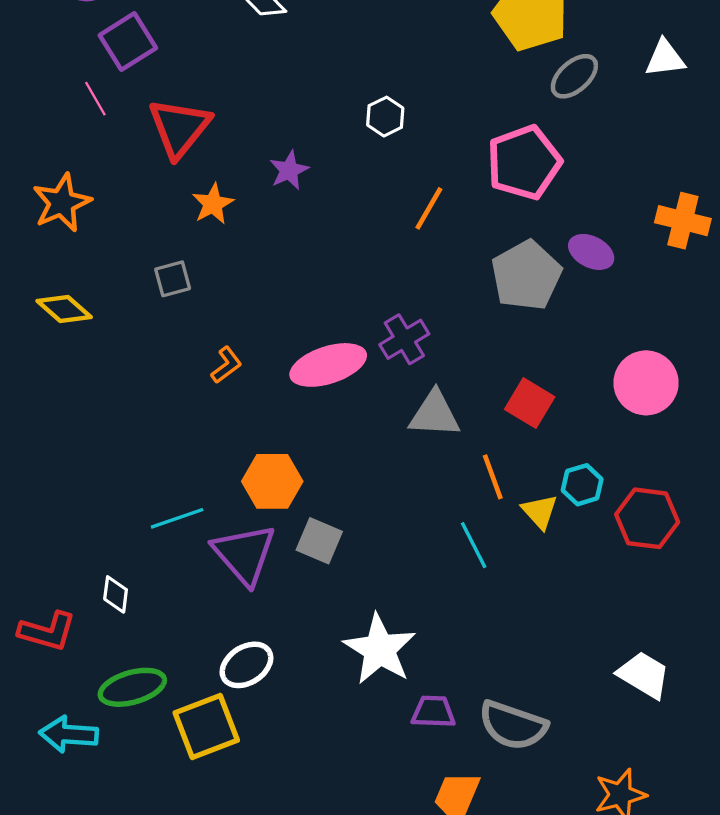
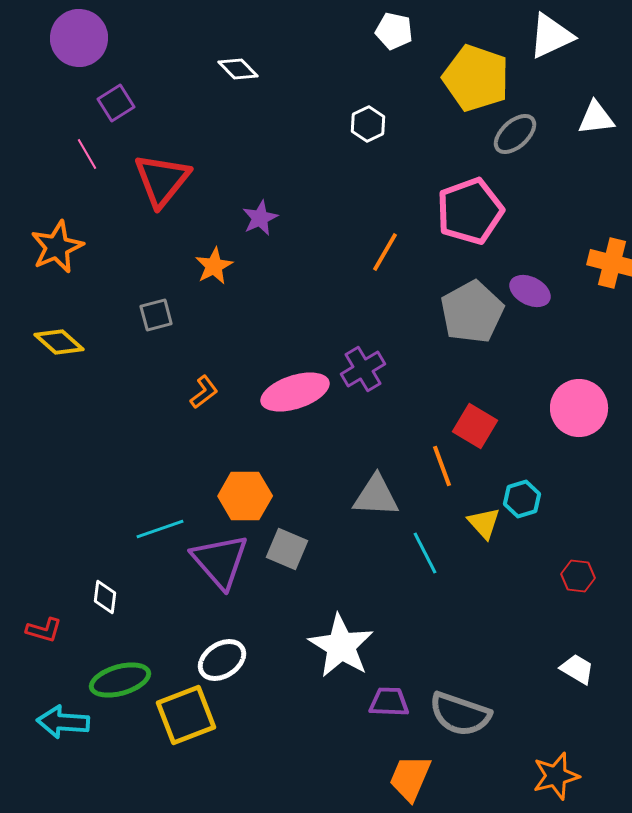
purple square: (128, 42) -> (116, 103), size x0.7
white hexagon: (385, 117) -> (368, 124), moved
orange star: (213, 204) -> (214, 266), moved
gray triangle: (434, 414) -> (376, 496), moved
orange line: (493, 477) -> (442, 466), moved
red hexagon: (647, 518) -> (578, 576), moved, size x0.6
red L-shape: (47, 631) -> (44, 630), size x0.7
white trapezoid: (644, 675) -> (577, 669), size x0.7

